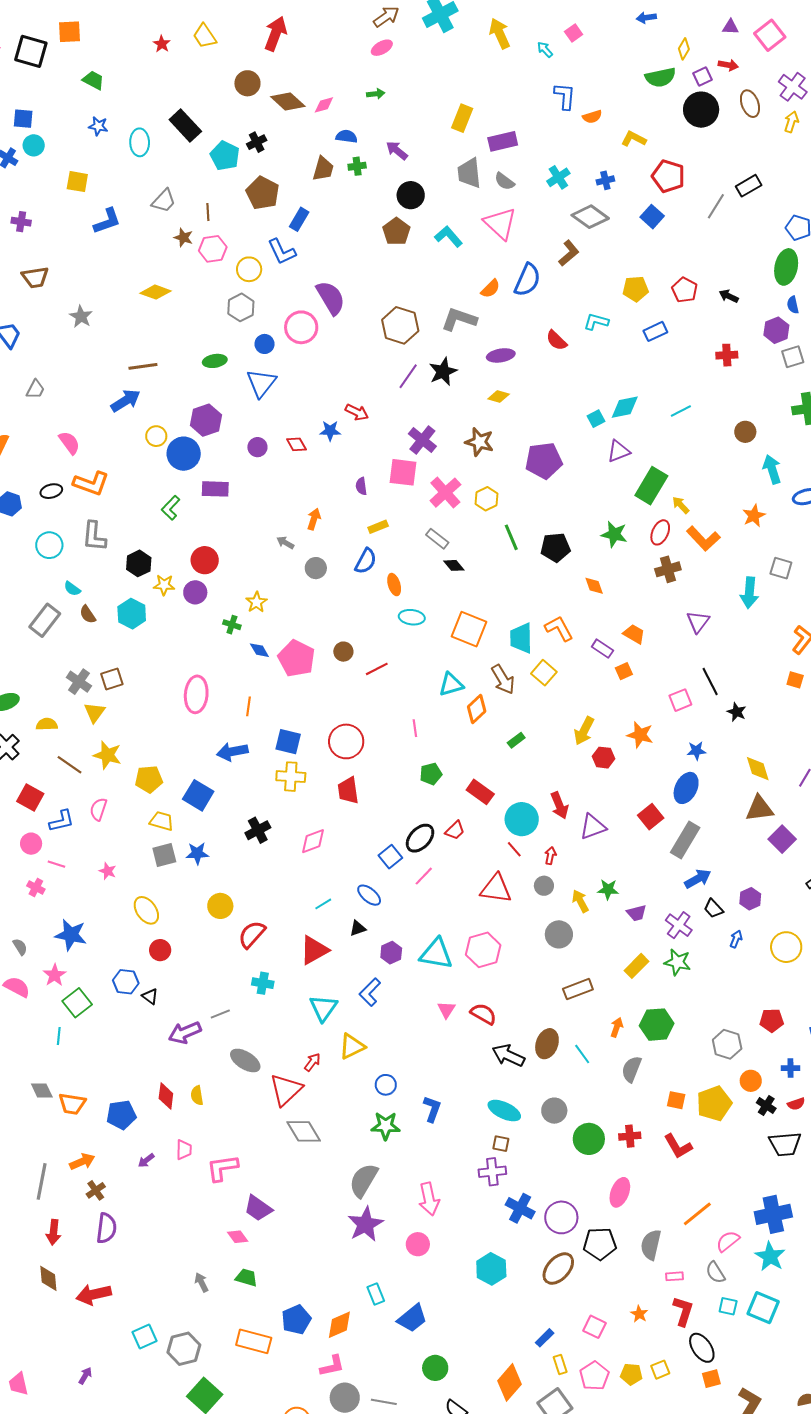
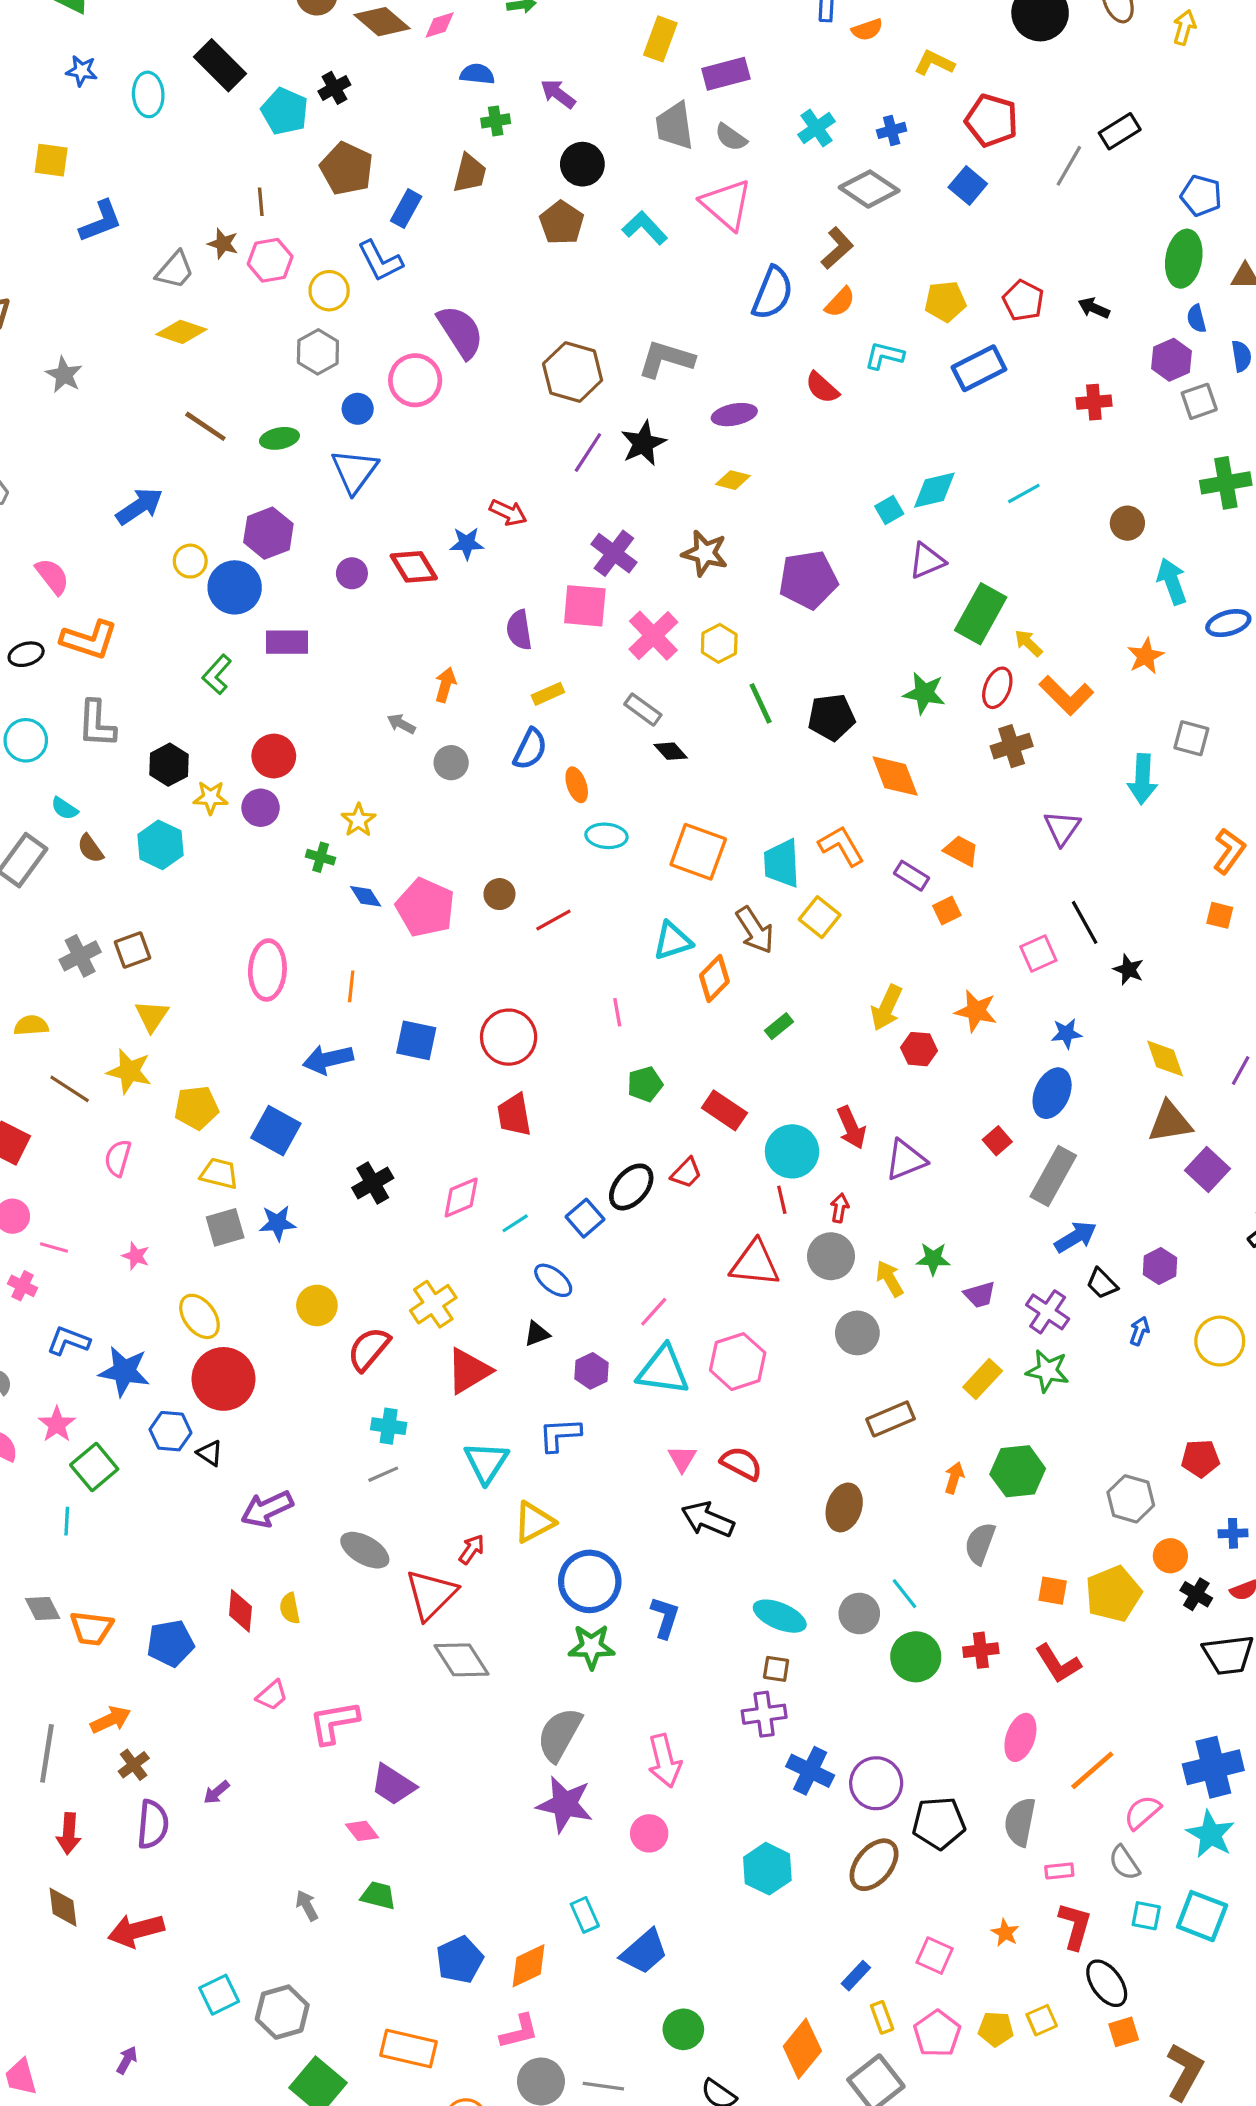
brown trapezoid: (323, 169) -> (470, 173), moved
gray trapezoid: (164, 201) -> (175, 270), moved
orange semicircle: (490, 289) -> (840, 302), moved
blue rectangle: (655, 331) -> (979, 368), size x1.4
brown line: (143, 366) -> (205, 426), moved, turned 44
red diamond: (296, 444) -> (414, 567), size x1.4
purple semicircle: (361, 486) -> (519, 630), size x1.4
orange diamond: (594, 586) -> (895, 776), size x1.6
gray cross: (79, 682) -> (80, 956), turned 30
yellow triangle: (95, 712) -> (152, 1016), moved
yellow cross: (291, 777) -> (433, 1304), moved, turned -36
red square: (651, 817) -> (997, 1141), size x0.7
blue L-shape: (62, 821) -> (68, 1341), moved, turned -144
red line: (514, 849) -> (782, 1200), turned 30
pink line: (424, 876) -> (654, 1312), moved
gray circle: (544, 886) -> (831, 1256), size x1.5
cyan line: (323, 904) -> (515, 1223), moved
blue star: (71, 935) -> (124, 1371), moved
red circle: (160, 950) -> (224, 1379), size x1.8
blue L-shape: (370, 992) -> (560, 1435), turned 44
gray line: (220, 1014) -> (383, 1474), moved
cyan line: (582, 1054) -> (904, 1594), moved
black arrow: (508, 1055) -> (708, 1519), moved
blue circle: (386, 1085) -> (590, 1581), size x1.8
pink trapezoid: (184, 1150) -> (272, 1695), turned 50
purple arrow: (146, 1160) -> (216, 1792), moved
pink ellipse: (620, 1192) -> (1020, 1737), moved
purple star: (365, 1224) -> (565, 1804), turned -30
orange rectangle: (254, 1341) -> (408, 2049), moved

